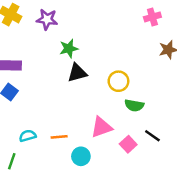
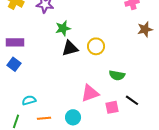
yellow circle: (118, 81) -> (96, 46), moved
orange line: (59, 137) -> (44, 118), moved
pink square: (128, 144) -> (112, 107), turned 32

